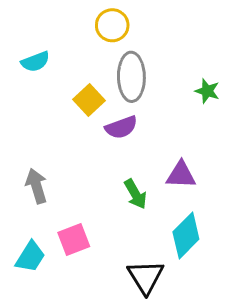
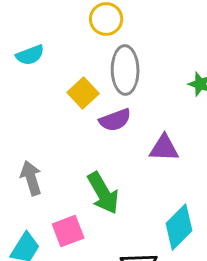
purple triangle: (181, 175) -> (164, 148), moved
green arrow: (135, 194) -> (103, 193), moved, size x1.4

